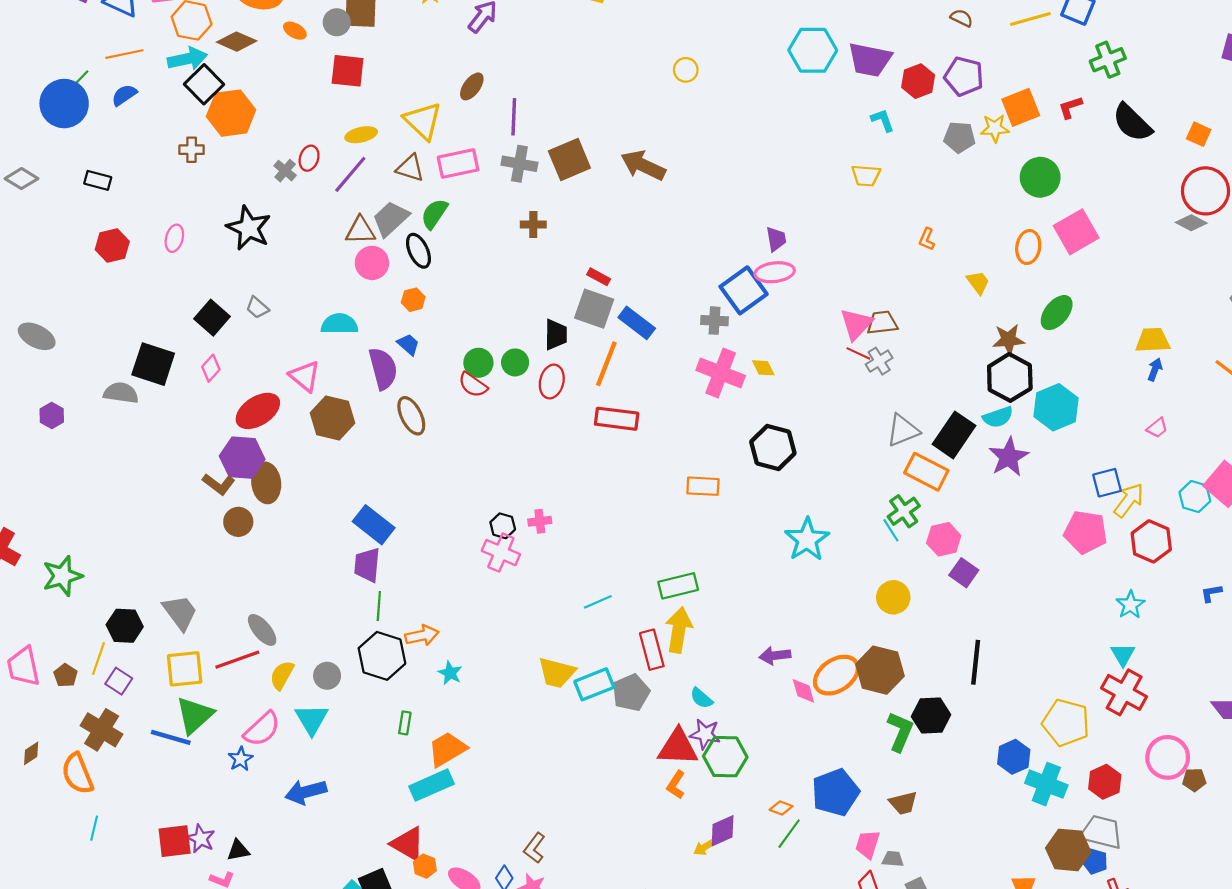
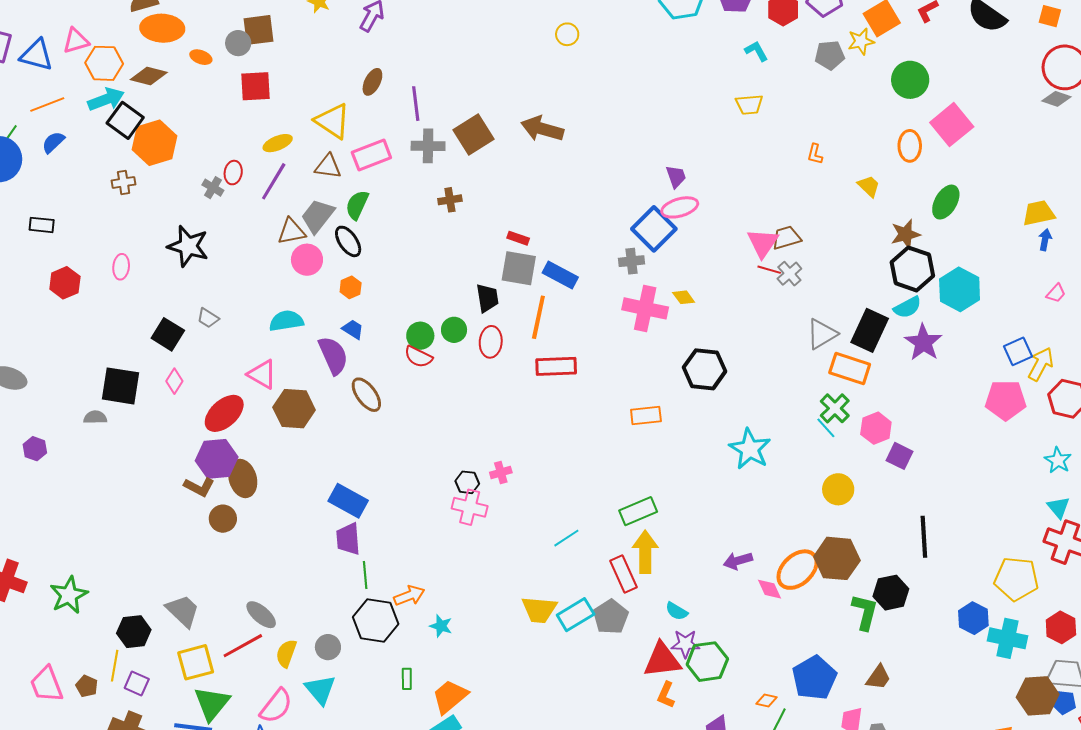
gray semicircle: (121, 393) -> (95, 417), size x0.7
brown trapezoid: (903, 803) -> (878, 677), turned -32

